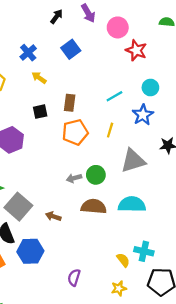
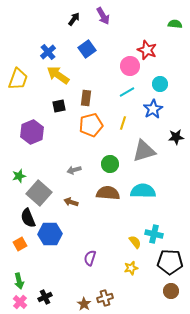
pink circle: (118, 27) -> (130, 66), moved
yellow arrow: (39, 78) -> (58, 75), size x1.6
gray arrow: (74, 178) -> (74, 170), moved

